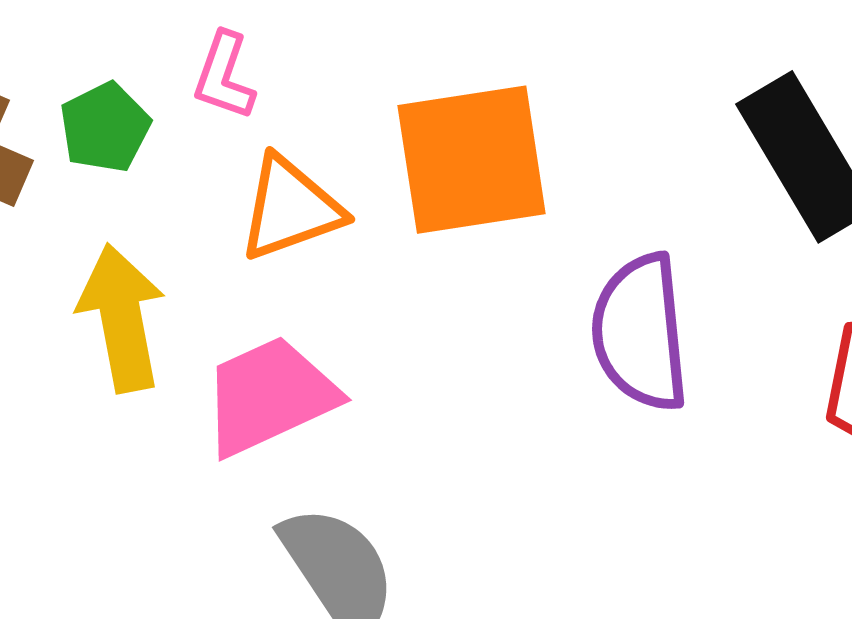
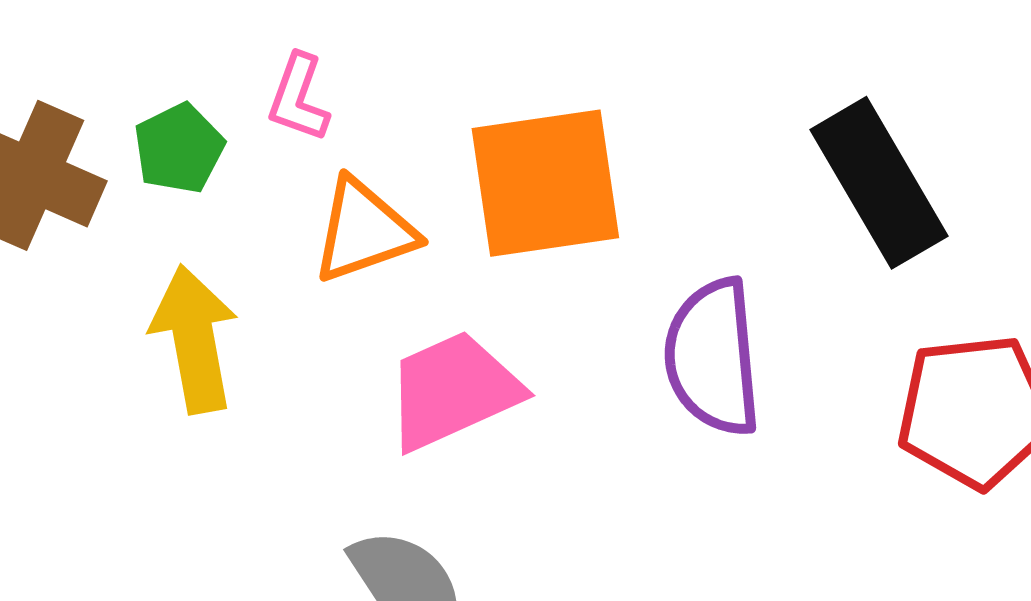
pink trapezoid: (269, 396) -> (453, 391), moved

